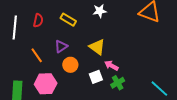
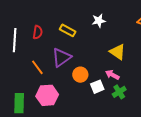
purple triangle: (61, 46) -> (61, 57), size x1.5
yellow triangle: (97, 47) -> (117, 52), moved
orange circle: (70, 65) -> (80, 75), moved

